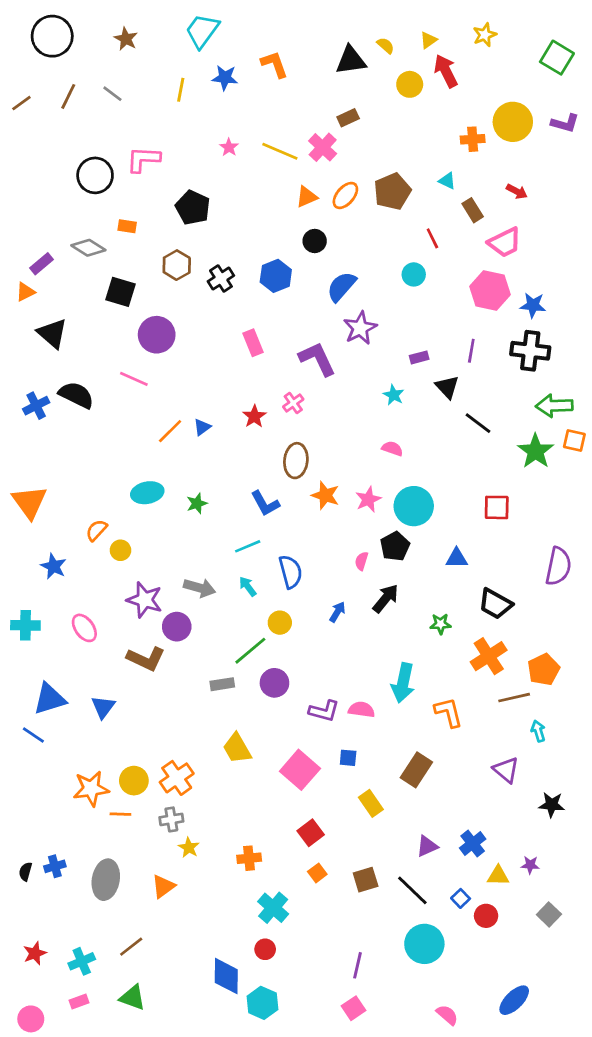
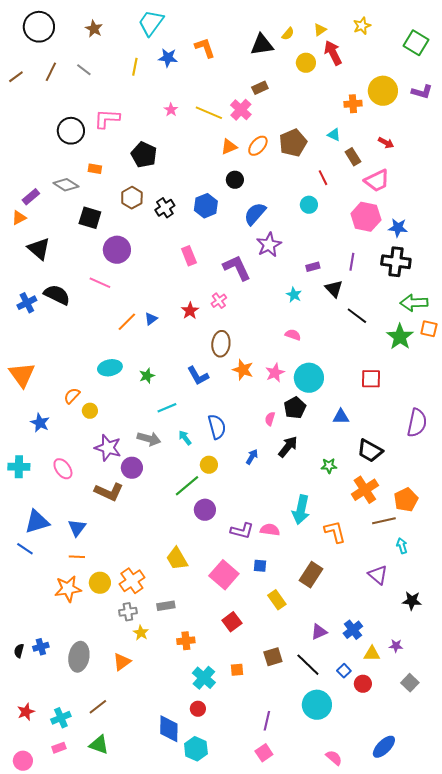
yellow semicircle: (386, 46) -> (288, 34), turned 88
cyan line: (248, 546) -> (167, 408), moved
gray rectangle: (222, 684) -> (166, 606), moved
orange line: (120, 814) -> (77, 557), moved
orange square: (317, 873) -> (237, 670), moved, turned 32

